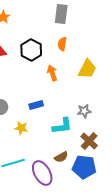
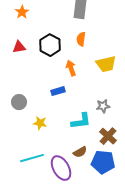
yellow trapezoid: (87, 69) -> (106, 64), turned 50
blue rectangle: (36, 105) -> (58, 91), moved

